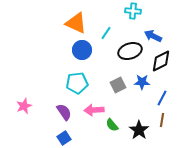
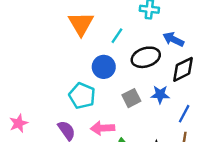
orange triangle: (76, 23) -> (81, 24), turned 35
blue circle: (82, 50) -> (104, 67), moved
cyan pentagon: (77, 83) -> (82, 96), turned 30

